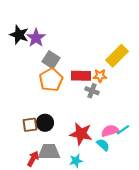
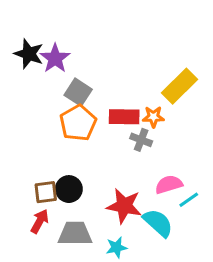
pink semicircle: (110, 131) -> (169, 184), moved
cyan semicircle: (103, 145) -> (158, 223), size x1.5
red arrow: (33, 159) -> (40, 221), moved

